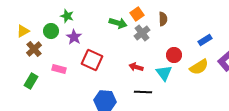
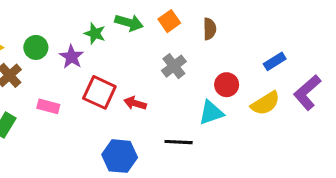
green star: (67, 16) -> (95, 33), moved
green arrow: (118, 23) -> (129, 23), moved
gray cross: (142, 33) -> (174, 66), moved
red arrow: (136, 67) -> (135, 103), moved
cyan triangle: (164, 73) -> (211, 113), turned 48

